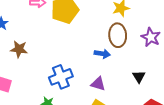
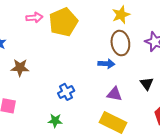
blue cross: (61, 77) -> (66, 92), size x0.7
purple triangle: (98, 84) -> (115, 94), moved

